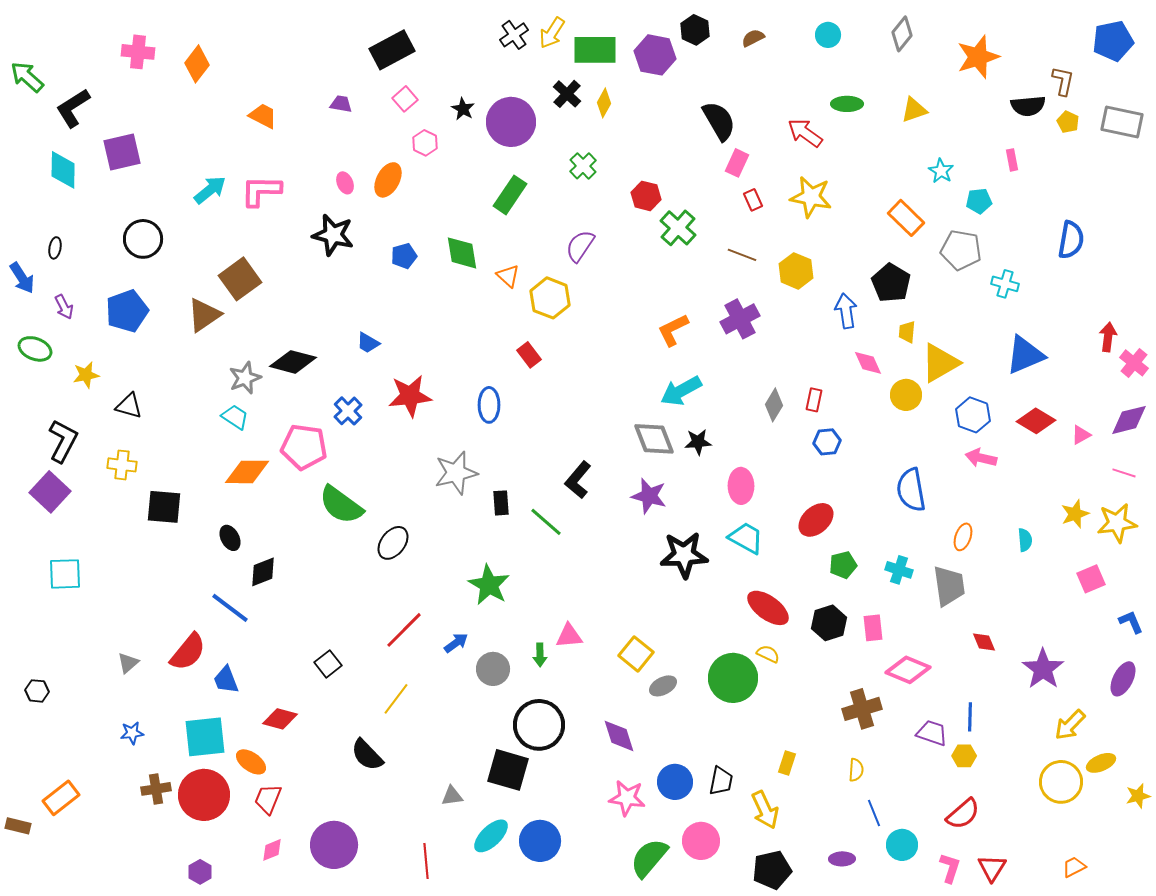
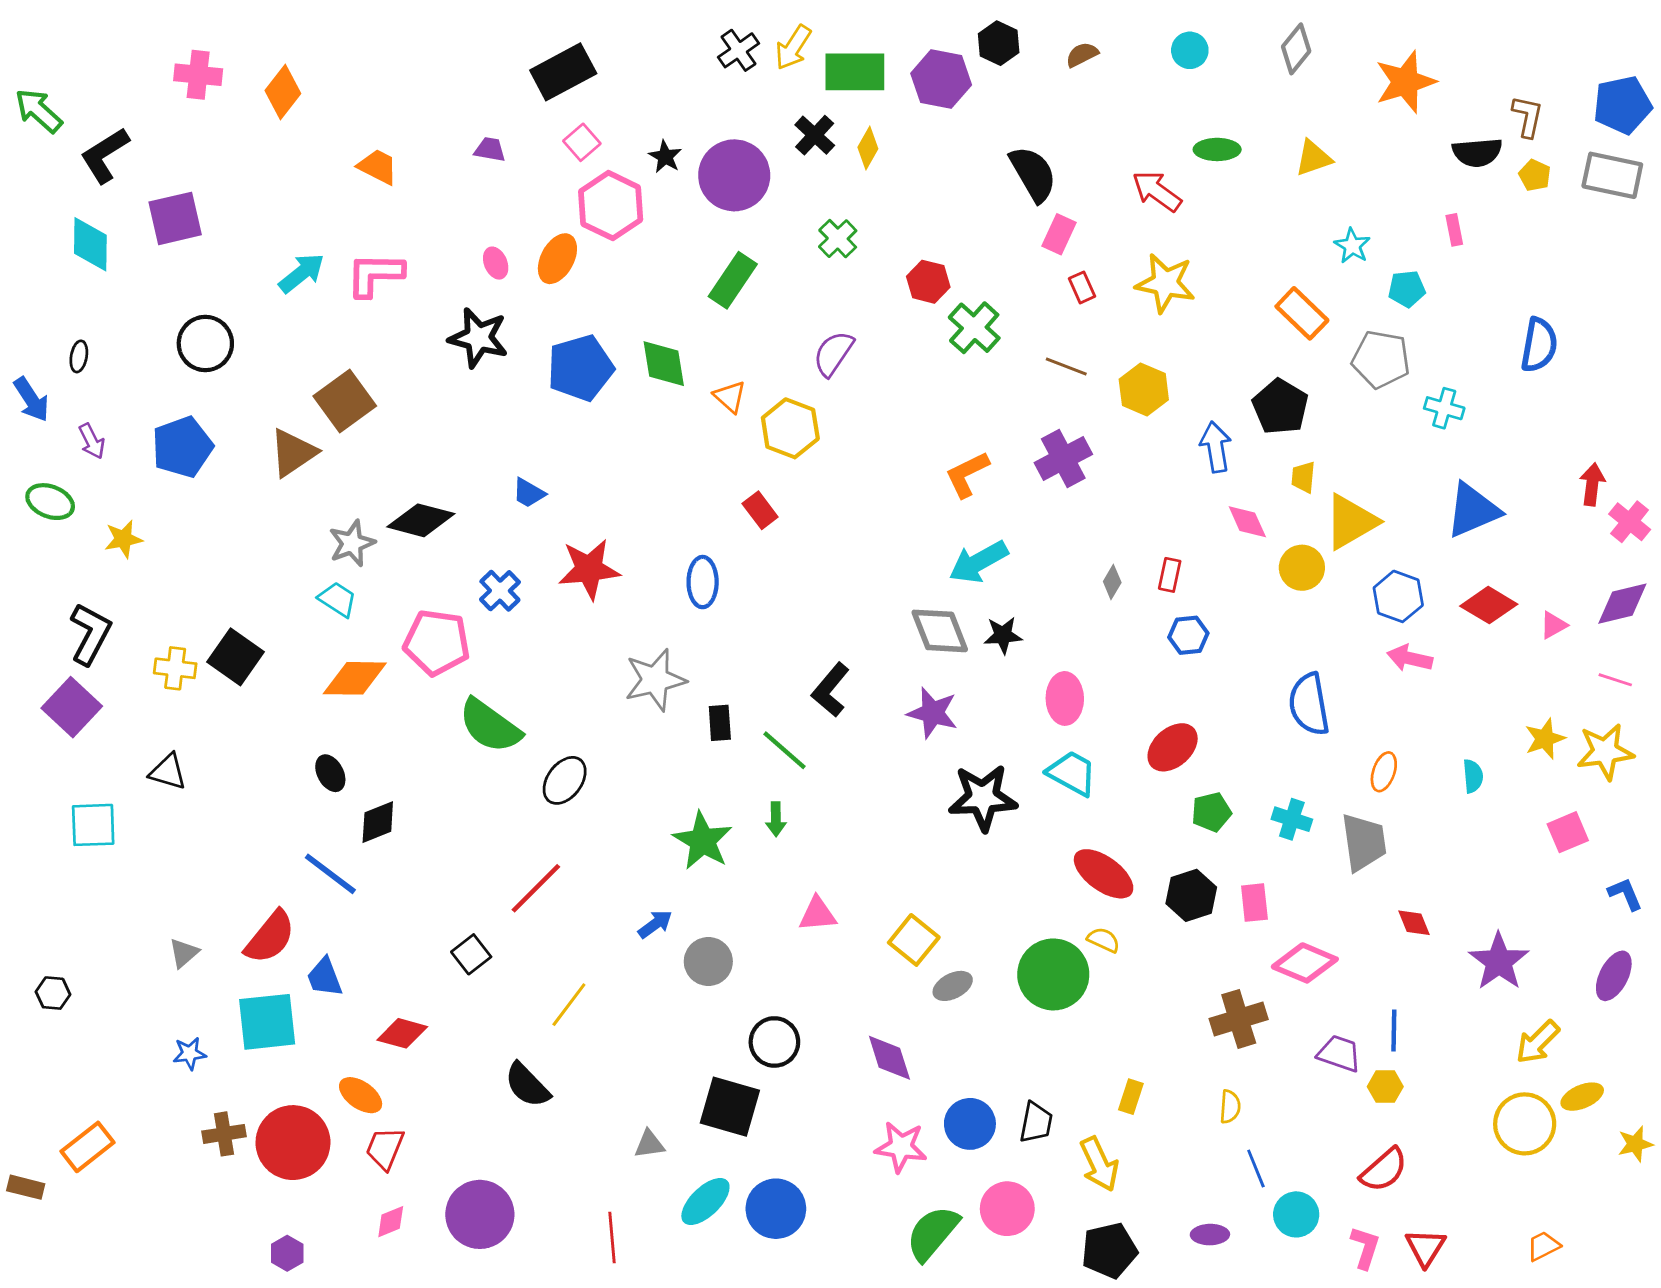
blue pentagon: (1113, 41) -> (1622, 105), moved
pink hexagon: (425, 143) -> (611, 206), size x1.8
blue pentagon: (404, 256) -> (580, 368), size x1.8
gray diamond: (774, 405) -> (1112, 582), size x0.7
black triangle: (129, 406) -> (168, 772), moved
black square: (164, 507) -> (235, 657), moved, turned 30
red line: (404, 630) -> (536, 888), moved
green arrow: (540, 655) -> (776, 819), moved
black circle: (539, 725) -> (774, 1042), size x0.7
cyan square: (205, 737) -> (267, 1022), moved

